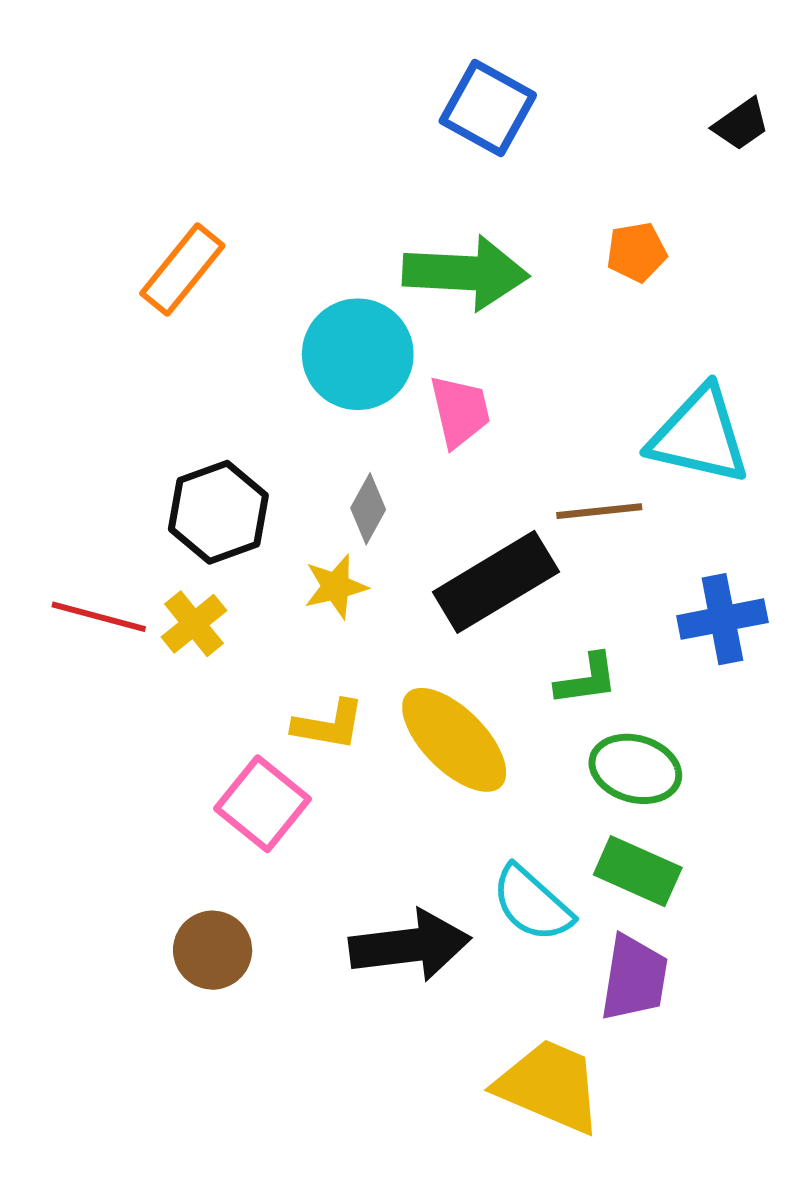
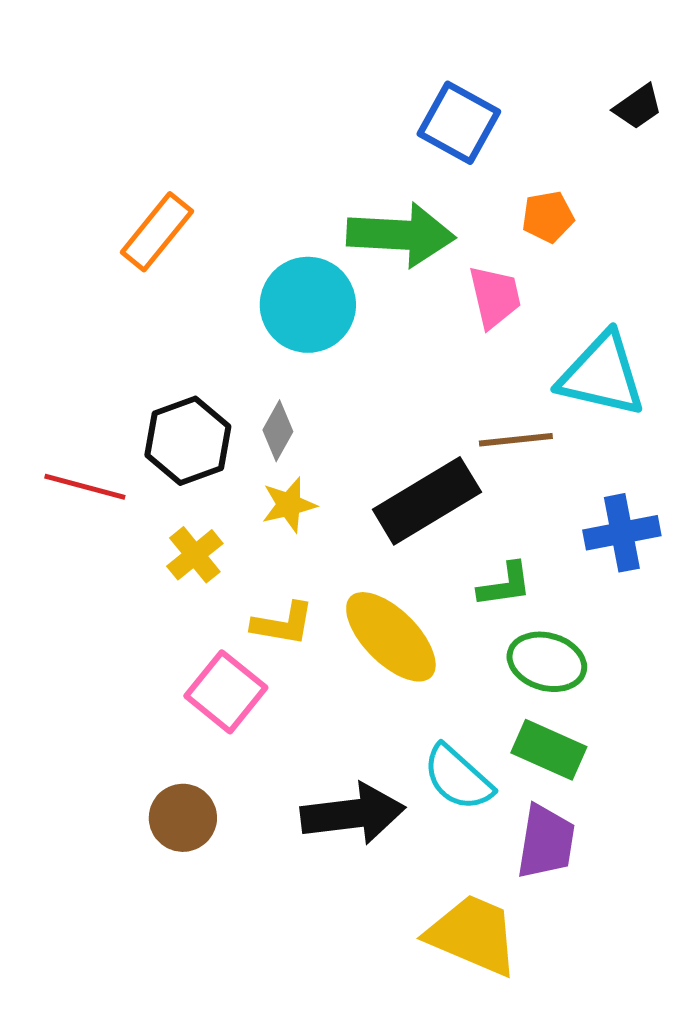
blue square: (488, 108) -> (459, 123), moved
pink trapezoid: (460, 411) -> (495, 297), moved
gray diamond: (368, 509) -> (278, 431), moved
red line: (99, 617) -> (85, 487), moved
yellow cross: (194, 624) -> (195, 555), moved

